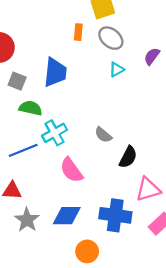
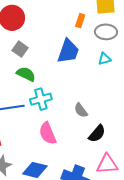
gray ellipse: (111, 38) -> (106, 32), turned -50
blue trapezoid: (55, 72) -> (68, 51), moved

